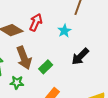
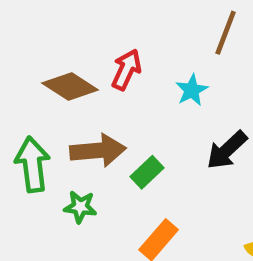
brown arrow: (24, 58) -> (98, 151), turned -75

